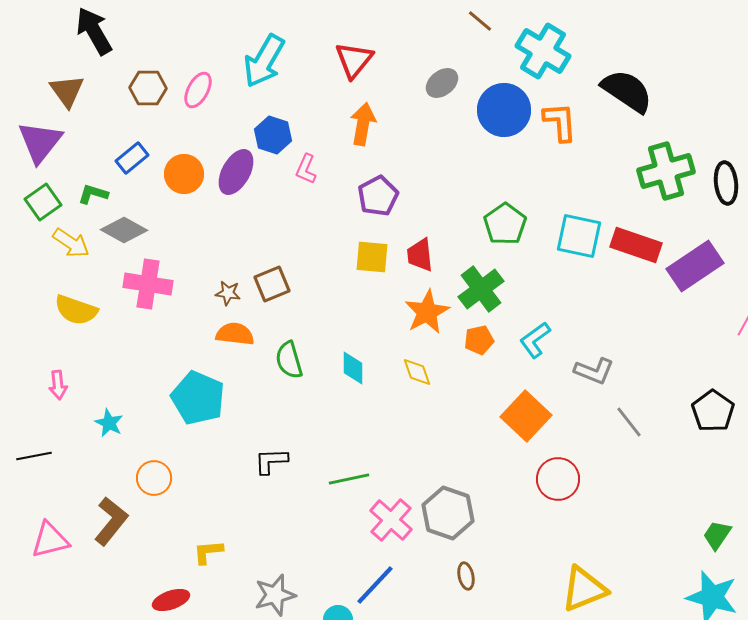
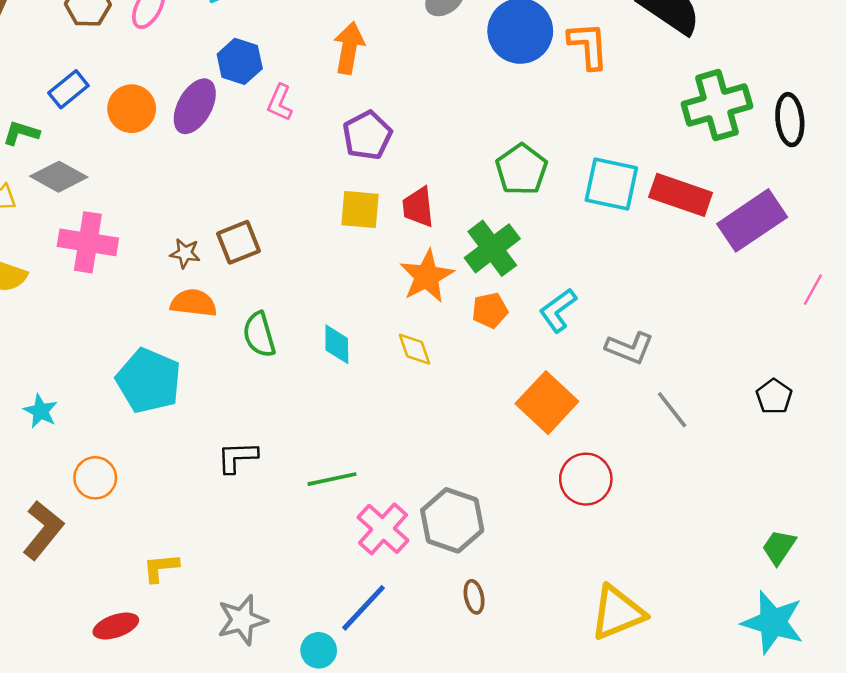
black pentagon: (713, 411) -> (774, 396), size x0.7

